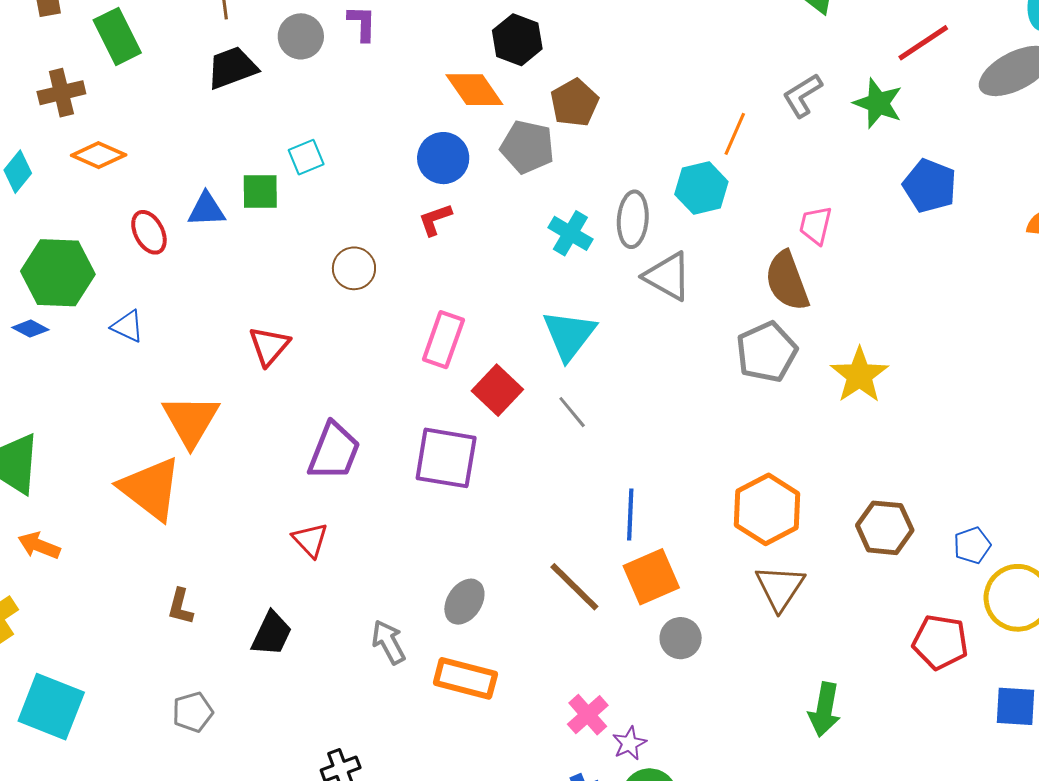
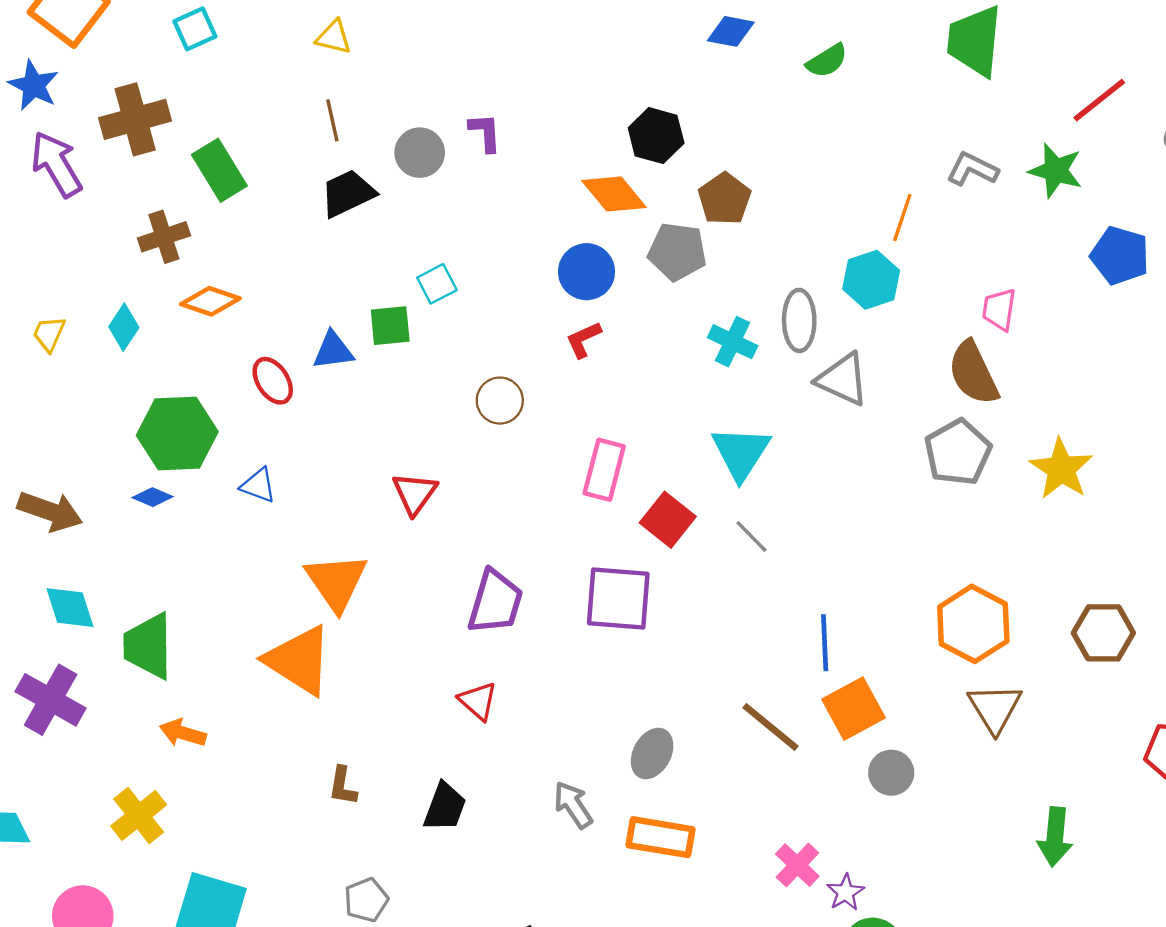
gray L-shape: (802, 95) -> (972, 169), turned 63

